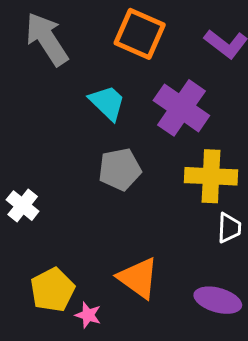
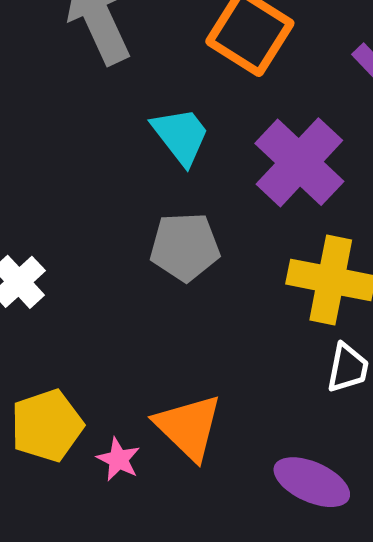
pink star: (88, 315) -> (118, 459), moved

